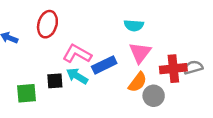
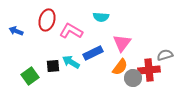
cyan semicircle: (134, 25) -> (101, 17), moved
pink L-shape: (77, 54) -> (71, 31), moved
red cross: (173, 69) -> (149, 70), moved
green square: (26, 93) -> (30, 76), turned -30

